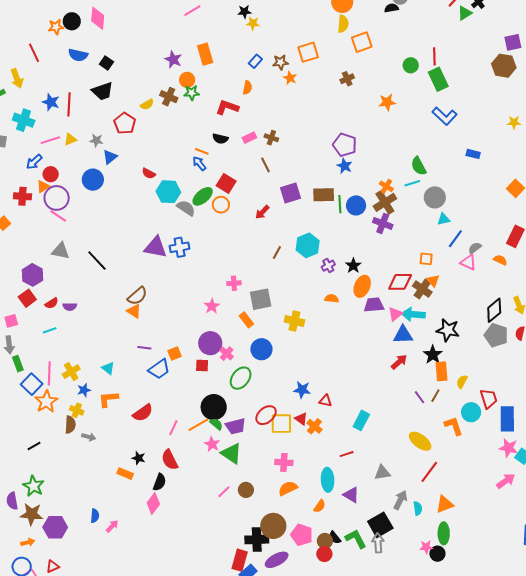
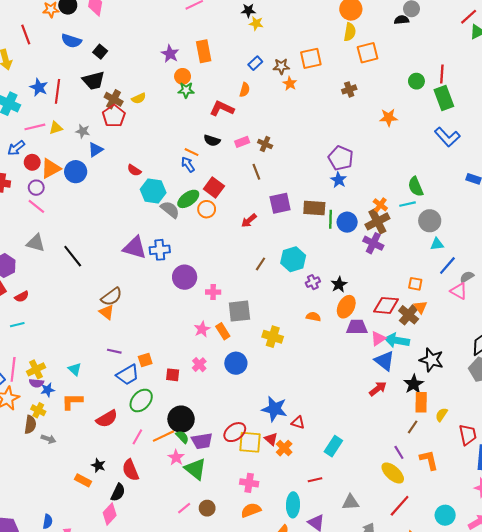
brown cross: (169, 97) -> (114, 99), moved
orange triangle: (43, 186) -> (51, 168), moved, size x1.5
purple circle: (57, 198) -> (36, 188), size x0.6
pink star: (212, 306) -> (202, 329), moved
purple semicircle: (70, 307) -> (36, 383), moved
blue triangle: (403, 335) -> (384, 361), turned 35
purple circle: (210, 343) -> (185, 277), moved
green ellipse: (241, 378) -> (141, 401), moved
blue star: (302, 390) -> (275, 409), size x1.4
purple line: (419, 397) -> (399, 452), moved
cyan circle: (471, 412) -> (445, 515), moved

